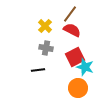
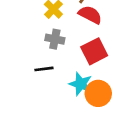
cyan star: (85, 67) -> (81, 84), moved

